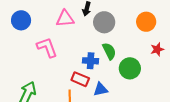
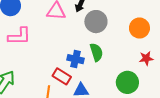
pink L-shape: (47, 47) -> (19, 36), moved, turned 100
green circle: (130, 68) -> (127, 82), moved

